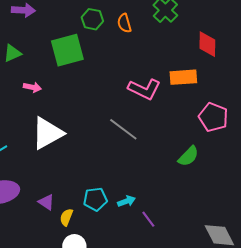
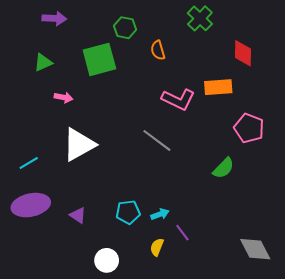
orange semicircle: (124, 23) -> (158, 50), moved
yellow semicircle: (66, 217) -> (157, 247), moved

